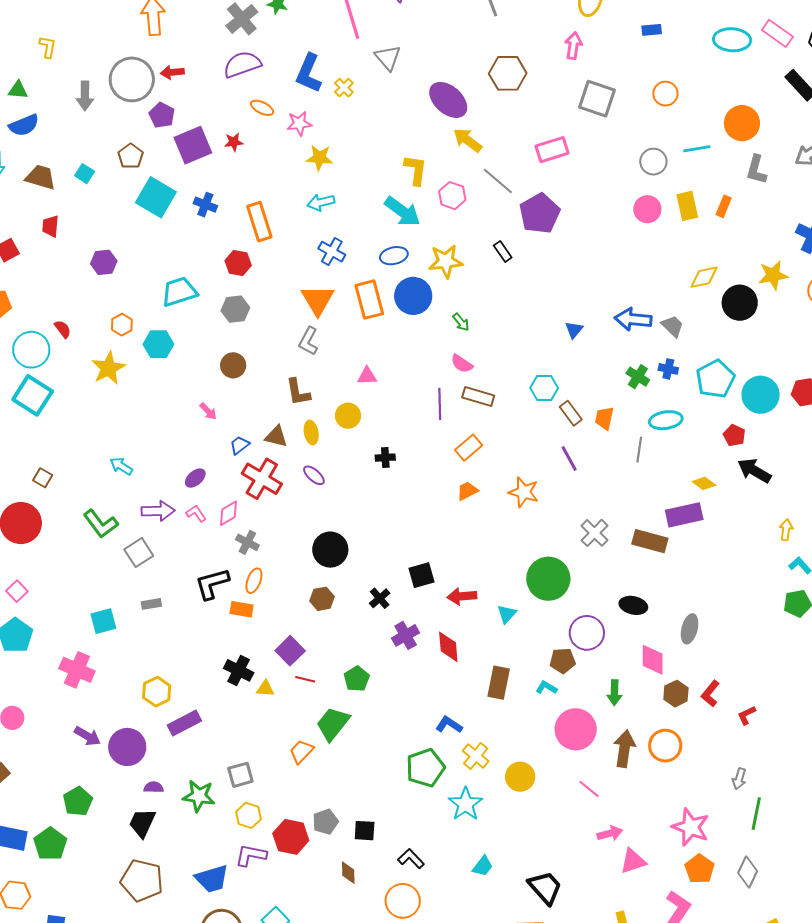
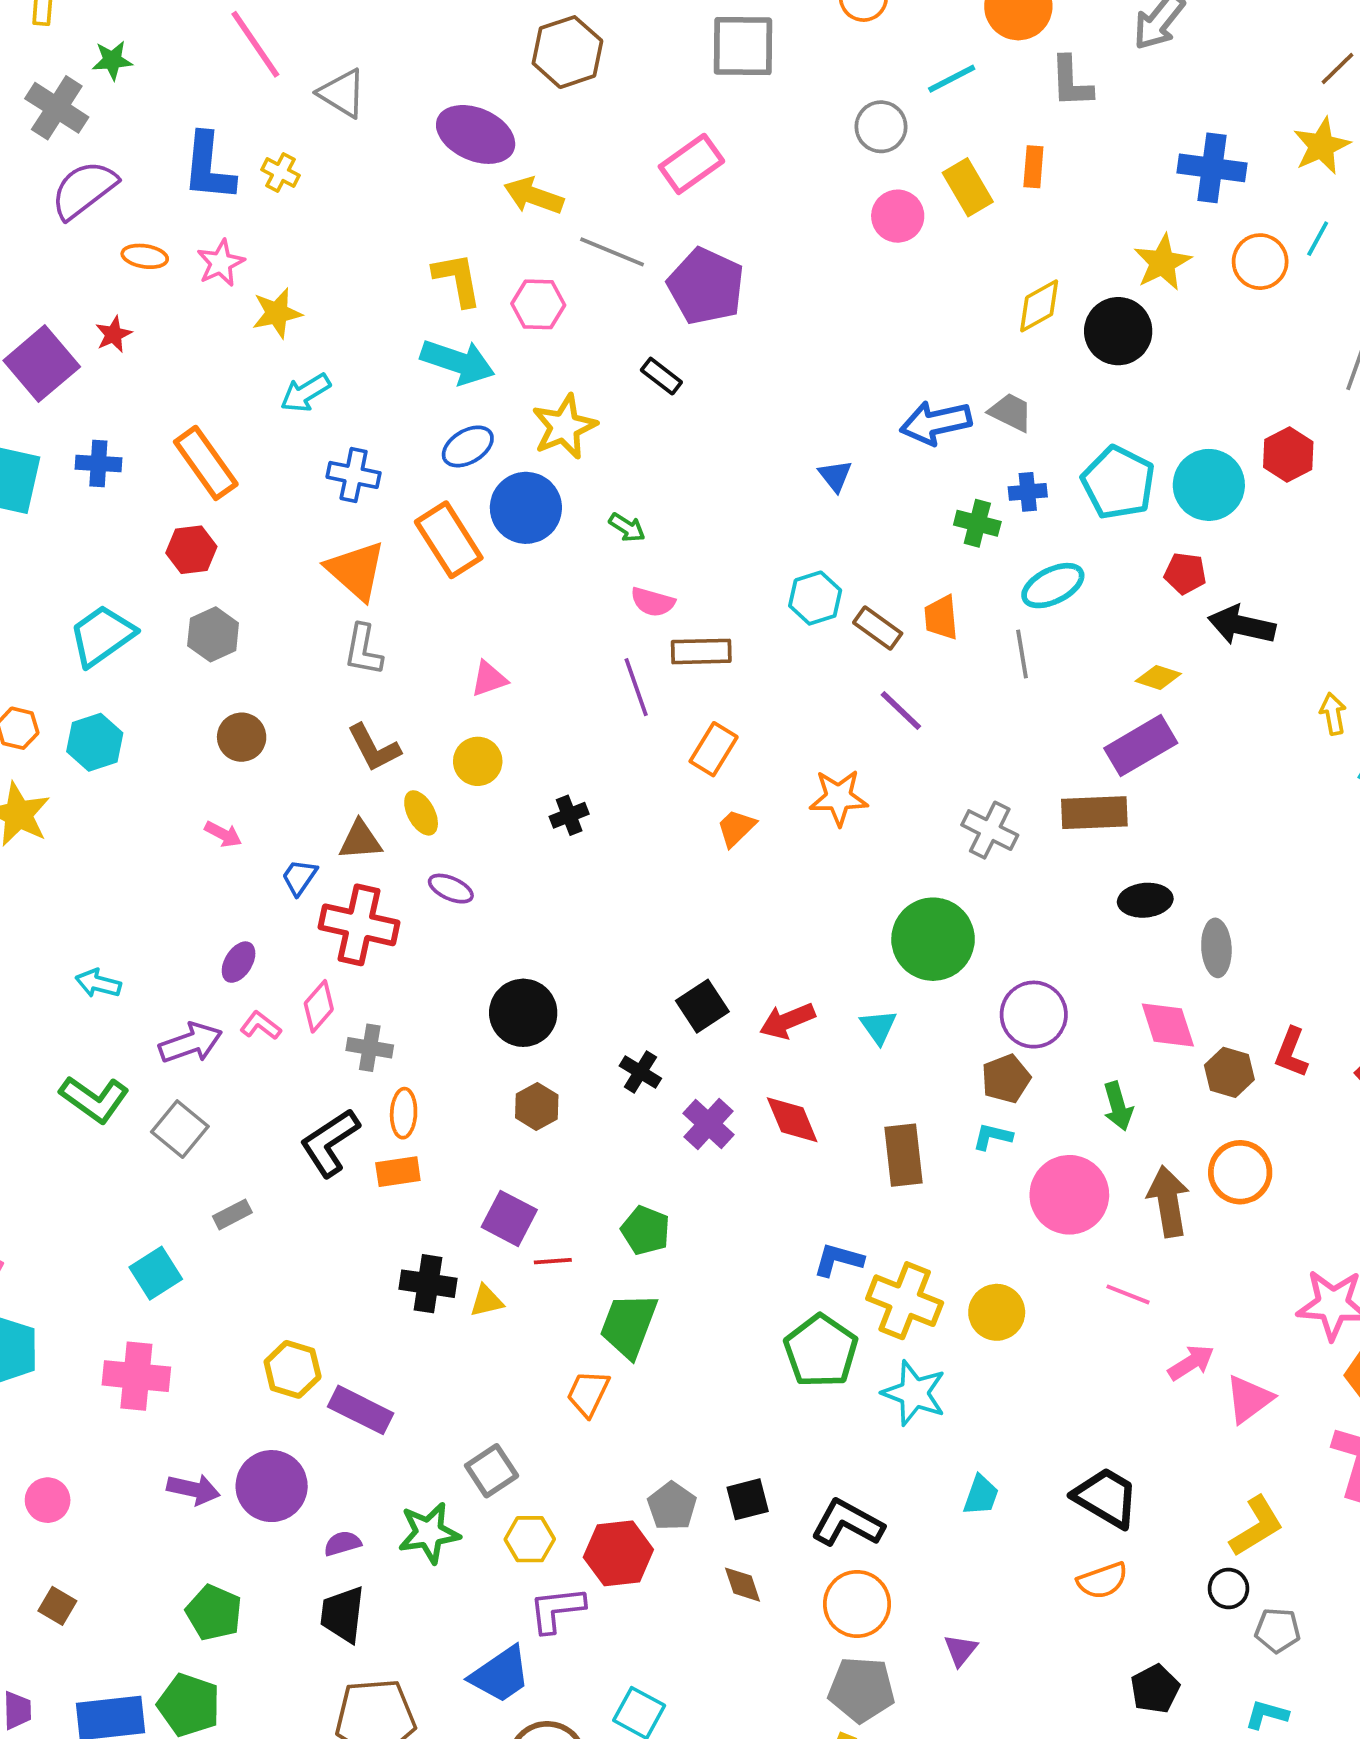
black ellipse: (633, 605) -> (1145, 900), moved
purple rectangle: (184, 723) -> (361, 1410), turned 72
yellow cross: (476, 756) -> (905, 1301), size x1.4
black L-shape: (411, 859) -> (847, 1523), size x1.4

